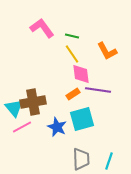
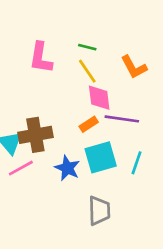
pink L-shape: (42, 28) -> (41, 58), moved, turned -135
cyan line: (109, 161) -> (136, 163), moved

